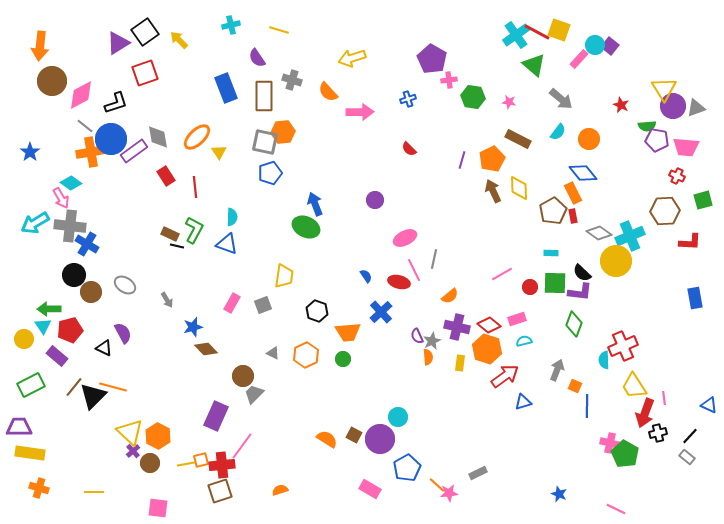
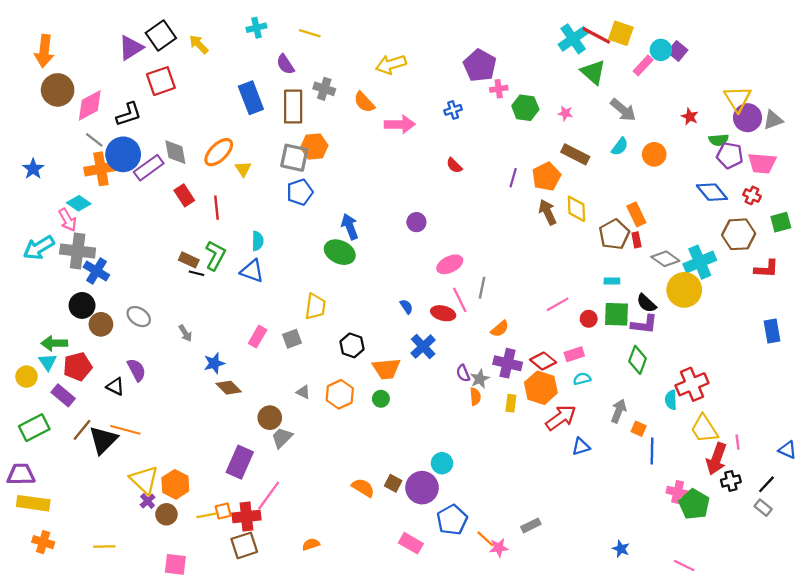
blue diamond: (583, 173) -> (712, 192), moved

